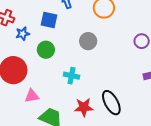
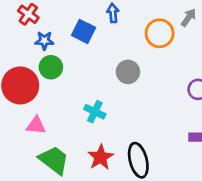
green circle: (46, 50) -> (51, 67), moved
red star: (84, 107) -> (101, 157), turned 30

